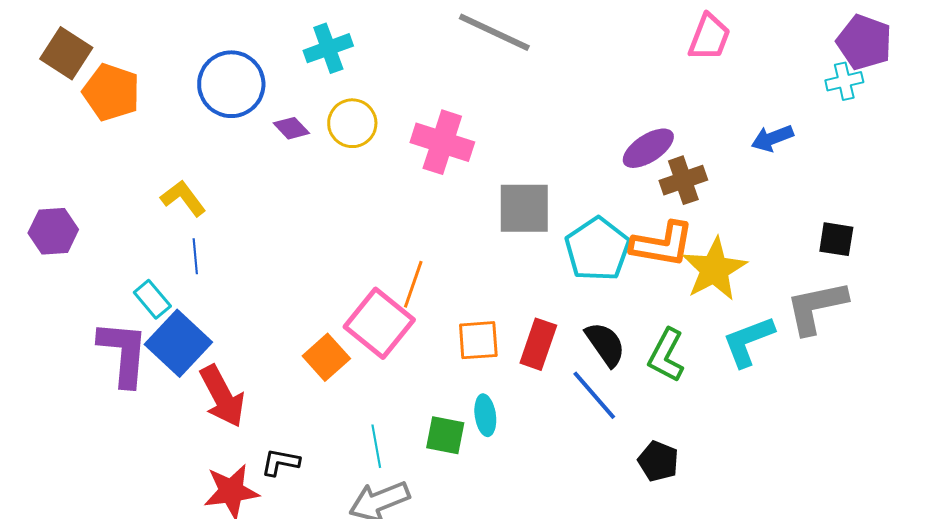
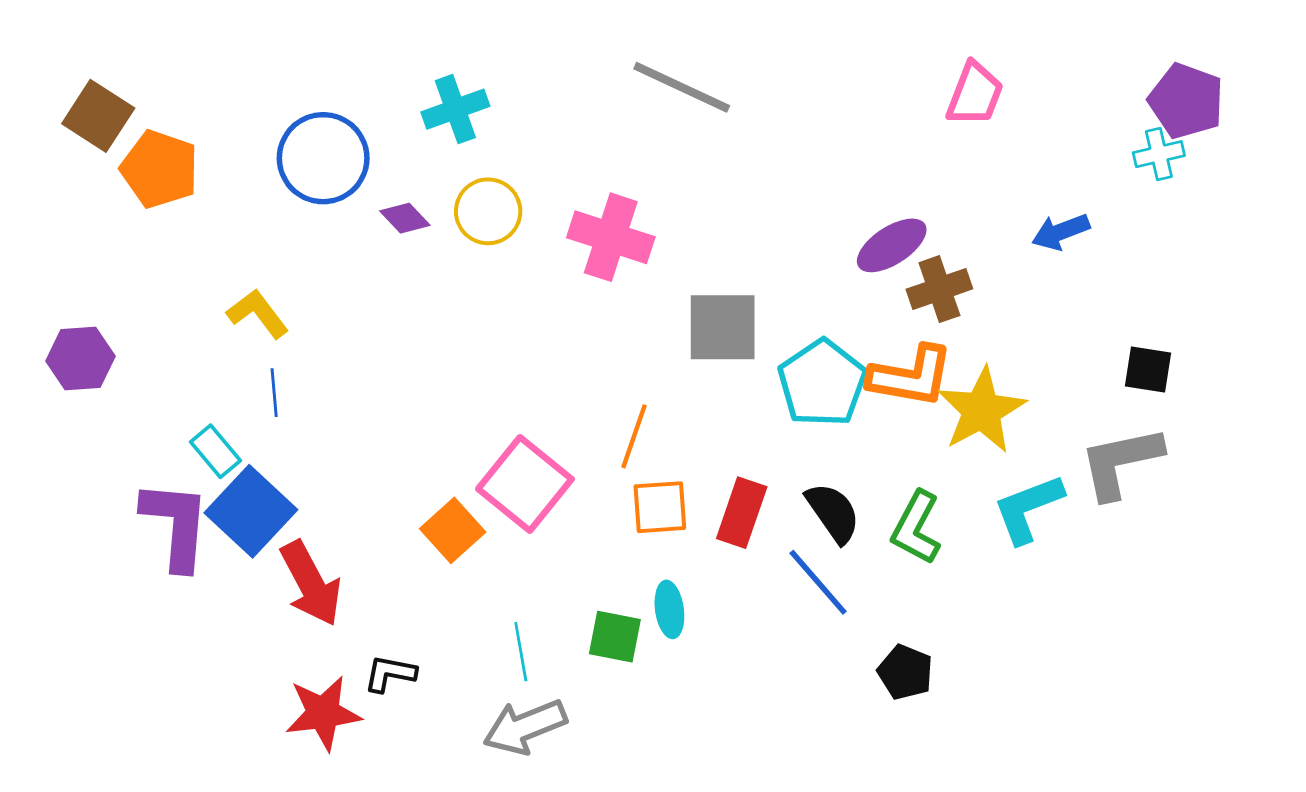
orange line: (413, 284) -> (634, 436), moved

